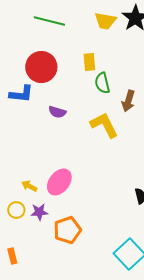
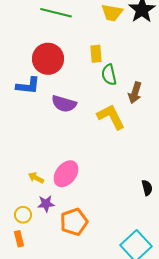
purple semicircle: (57, 112) -> (64, 104), size x1.4
yellow circle: (16, 210) -> (23, 215), moved
orange rectangle: (12, 256) -> (19, 239), moved

